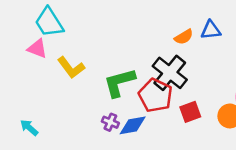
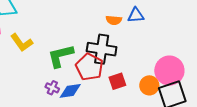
orange semicircle: (184, 37) -> (114, 20), turned 35
black cross: (170, 73) -> (102, 49), turned -32

